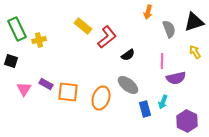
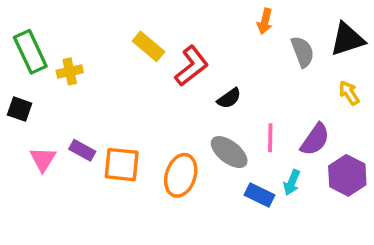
pink line: (162, 61) -> (270, 138), moved
purple semicircle: (176, 78) -> (315, 140), turned -42
blue rectangle: (145, 109) -> (260, 195), turned -49
purple hexagon: (187, 121) -> (347, 175), moved

